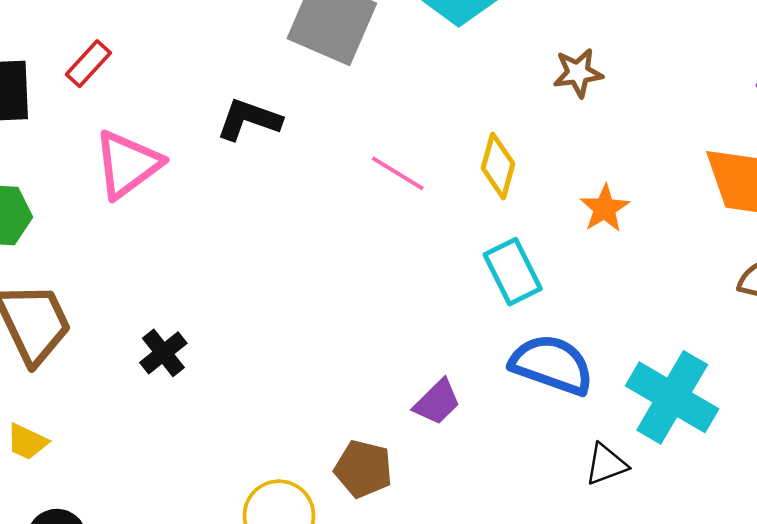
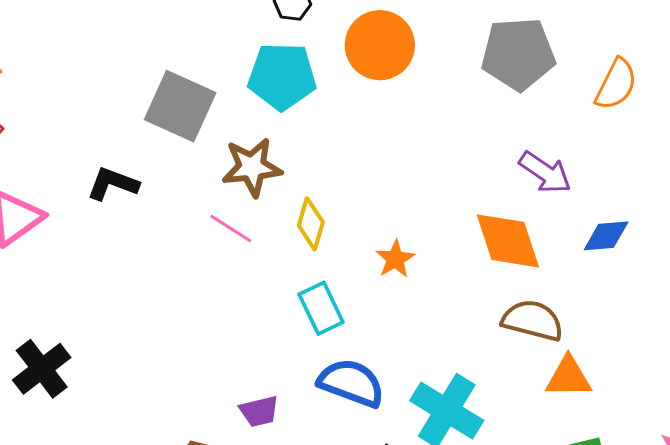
brown star: (578, 73) -> (252, 167), moved, size x1.5
black cross: (163, 353) -> (42, 369), size x1.5
purple trapezoid: (437, 402) -> (259, 411), turned 30

